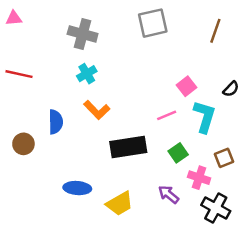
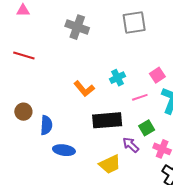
cyan cross: (87, 74) -> (117, 78), moved
blue semicircle: (56, 122) -> (46, 125), moved
purple arrow: (169, 194) -> (131, 145), moved
yellow trapezoid: (120, 204) -> (110, 164), moved

